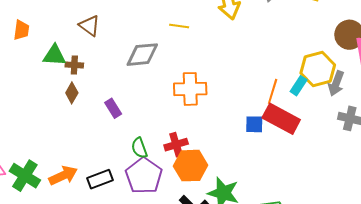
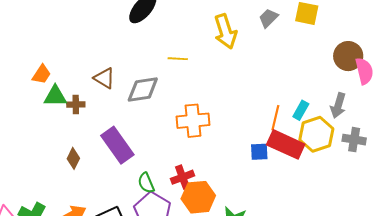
brown triangle: (89, 26) -> (104, 78), moved
orange trapezoid: (21, 30) -> (42, 74), moved, turned 30
yellow hexagon: (318, 69) -> (316, 134), moved
brown diamond: (72, 93) -> (73, 158), moved
purple rectangle: (113, 108) -> (117, 145), size x1.8

